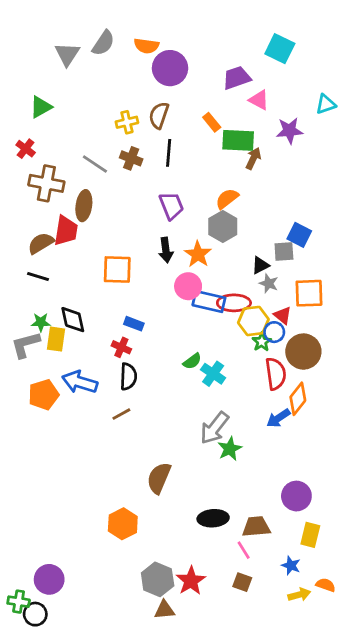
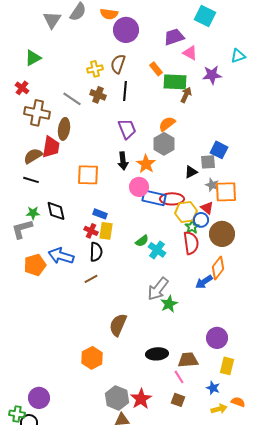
gray star: (269, 283) -> (212, 185), moved
yellow rectangle: (56, 339) -> (106, 231), moved
red semicircle: (276, 374) -> (191, 243), moved

